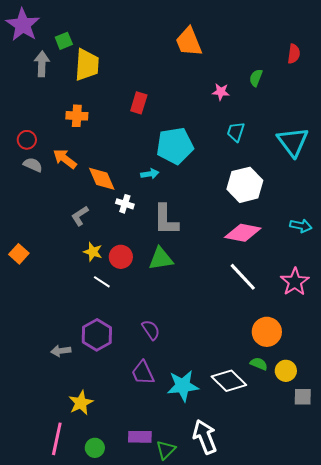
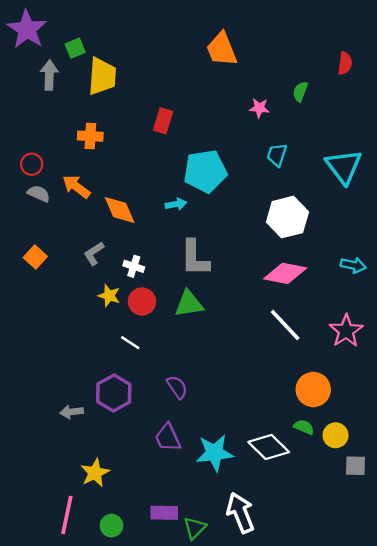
white cross: (125, 204) -> (134, 266), moved
orange square: (19, 254) -> (35, 257), moved
white line: (102, 282) -> (130, 343), moved

